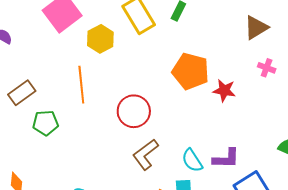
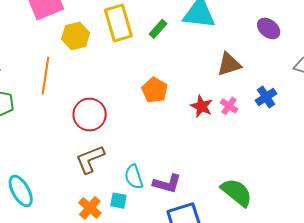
orange pentagon: (191, 71) -> (155, 90), size x0.7
red star: (224, 90) -> (202, 106), moved

